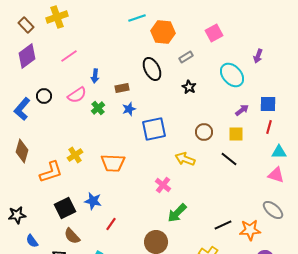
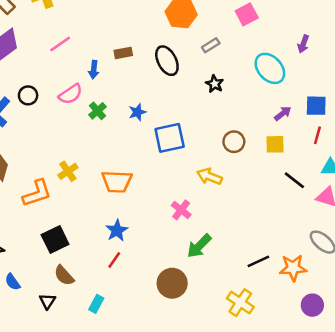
brown rectangle: (122, 88) -> (123, 53), moved
black line: (229, 159) -> (294, 180), moved
blue star: (93, 201) -> (117, 230), moved, turned 30

